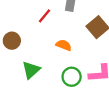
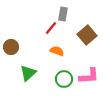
red line: (45, 16) -> (51, 28), moved

